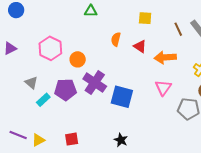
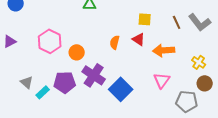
yellow square: (145, 18) -> (145, 19), moved
orange semicircle: (116, 39) -> (115, 42), moved
gray triangle: (31, 83) -> (27, 82), moved
blue square: (122, 97) -> (121, 89), turned 30

